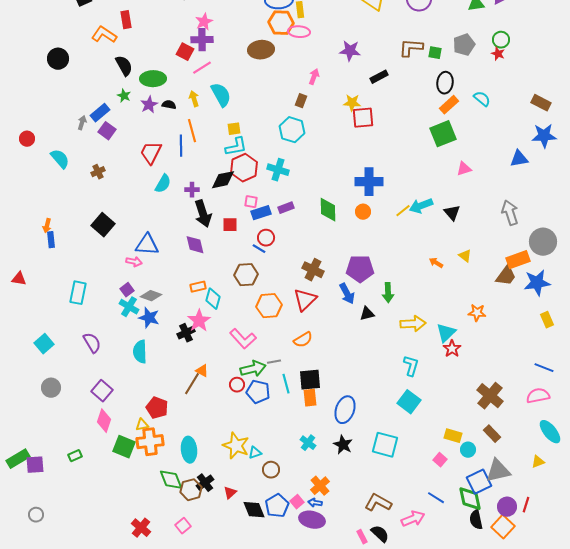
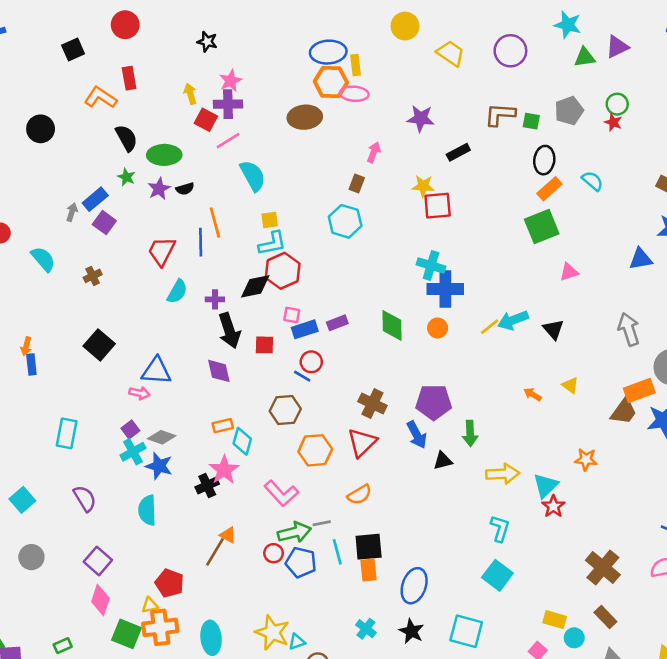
yellow arrow: (194, 99) -> (190, 94), moved
black semicircle: (169, 105) -> (185, 189), turned 152
cyan cross: (278, 170) -> (431, 266), moved
cyan cross: (129, 307) -> (133, 452), turned 30

